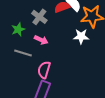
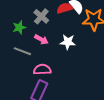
white star: (81, 36) -> (68, 42), moved
pink semicircle: (44, 70) -> (42, 69), turned 66

